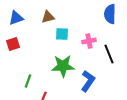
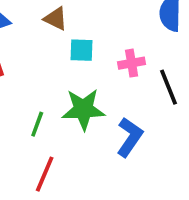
brown triangle: (48, 17) -> (56, 19), turned 40
green line: (28, 81) -> (37, 124), moved

